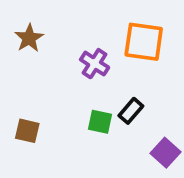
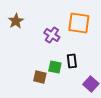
black rectangle: (131, 111) -> (72, 61), turned -48
brown square: (27, 131) -> (40, 77), moved

